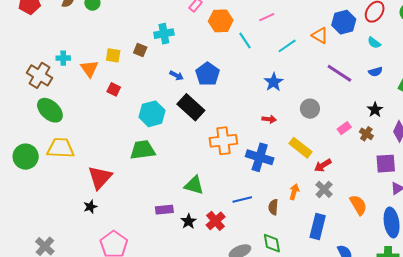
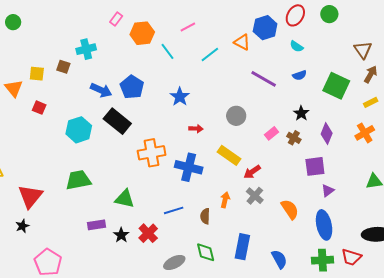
blue arrow: (176, 75) -> (101, 90), size x1.5
blue star: (274, 82) -> (180, 97), moved
green trapezoid: (143, 150) -> (78, 180), moved
blue rectangle: (318, 226) -> (242, 247), moved

